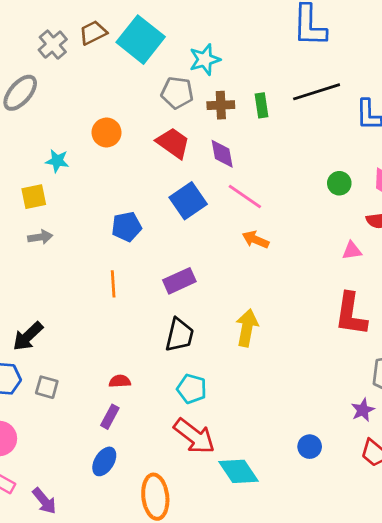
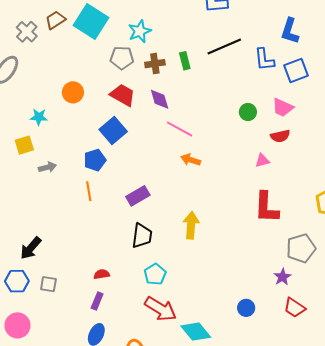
blue square: (188, 201) -> (113, 131), moved
gray arrow: (40, 237) -> (47, 167), moved
orange line: (113, 284) -> (89, 191), moved
cyan pentagon: (192, 389) -> (155, 274), turned 30

